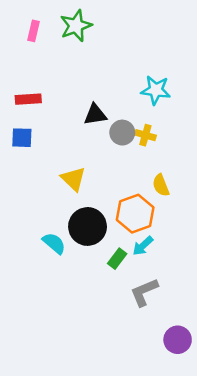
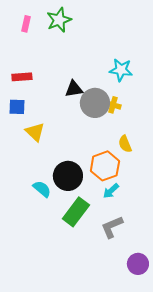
gray circle: (122, 133) -> (95, 103), size x1.5
yellow triangle: (73, 179) -> (35, 132), moved
green rectangle: (117, 259) -> (76, 212), moved, size x1.8

